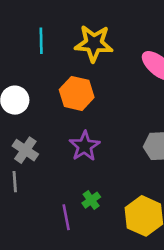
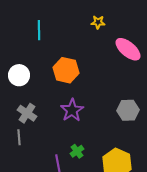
yellow star: (94, 43) -> (98, 22), moved, size x0.5

